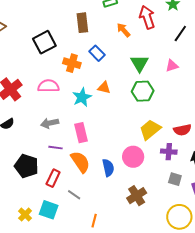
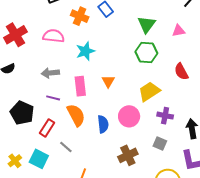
orange triangle: (104, 88) -> (108, 81), moved, turned 40
red semicircle: (182, 130) -> (181, 72), moved, turned 66
gray square: (175, 179) -> (160, 144), moved

